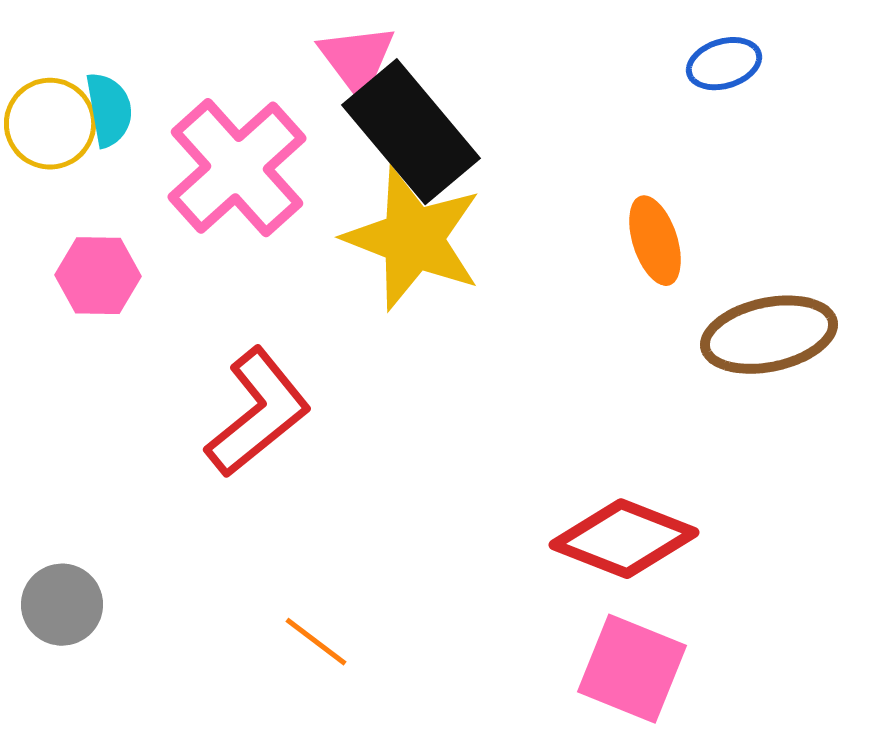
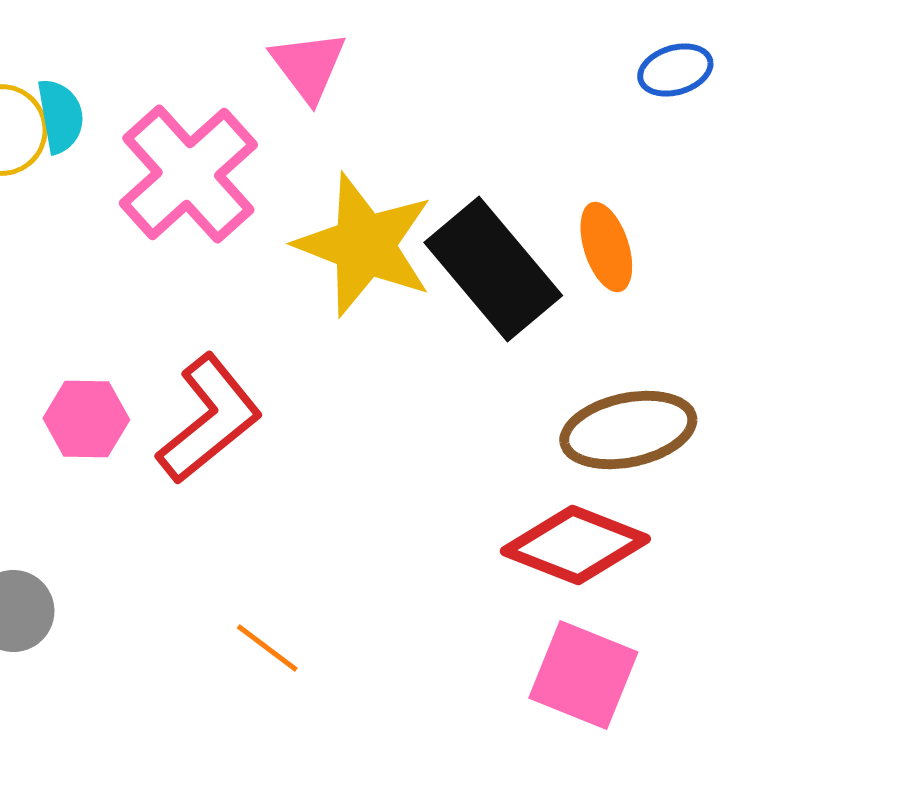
black rectangle: (411, 132) -> (493, 269), moved
pink hexagon: (98, 276) -> (86, 419), moved
brown ellipse: (769, 335) -> (628, 430), moved

